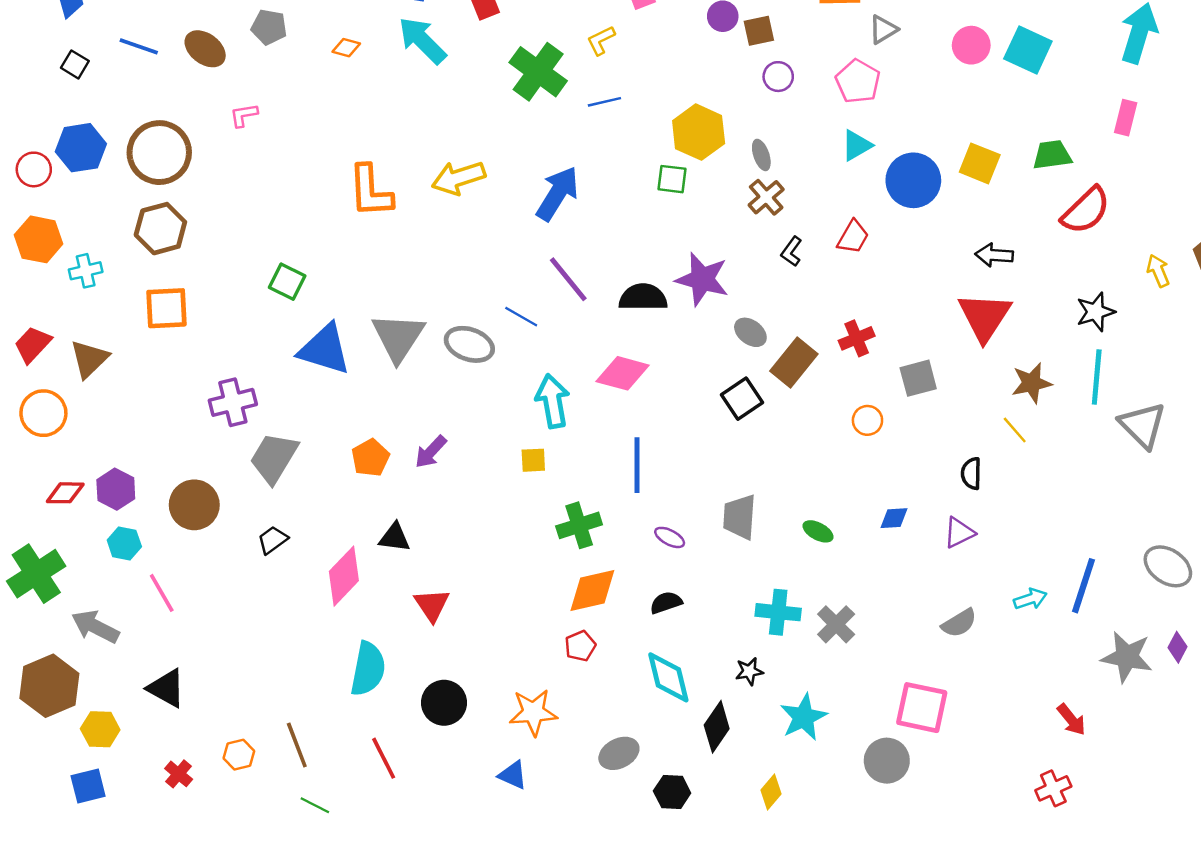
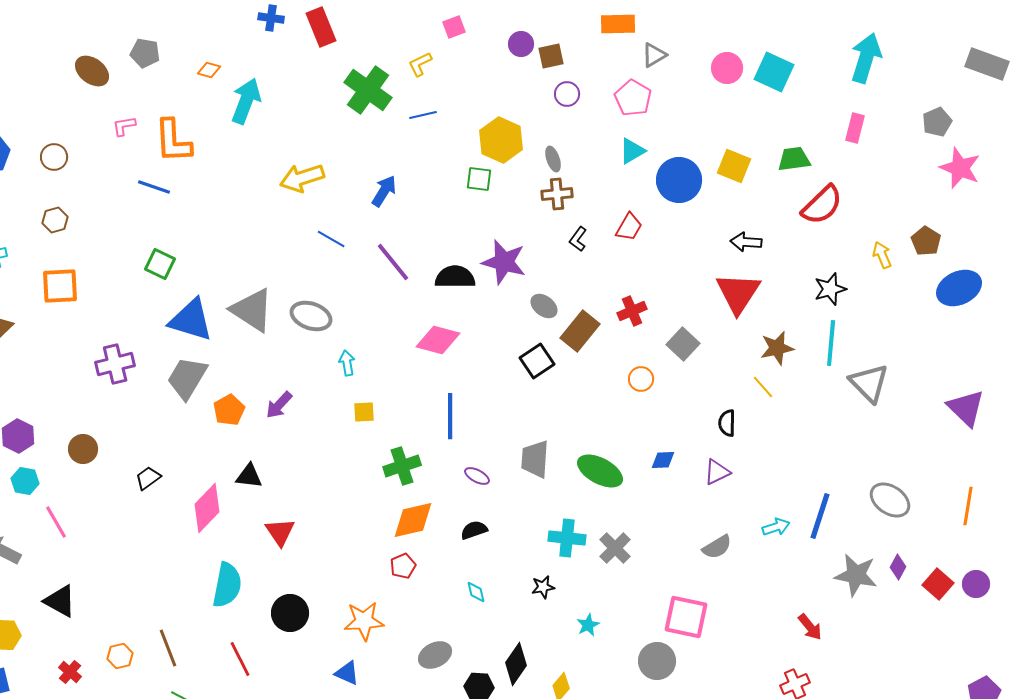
cyan arrow: (422, 40) -> (246, 101), moved, turned 66
blue line: (139, 46) -> (154, 187), moved
brown circle: (159, 153) -> (54, 157), size x0.5
orange L-shape: (370, 191) -> (173, 141), moved
blue arrow: (557, 194) -> (384, 191), size x0.7
brown cross: (766, 197) -> (557, 194), turned 36
brown hexagon: (160, 229) -> (55, 220), size x0.6
blue line: (521, 317) -> (331, 239), moved
gray triangle: (398, 337) -> (252, 310), turned -30
gray square: (918, 378) -> (683, 344), turned -32
cyan arrow: (553, 401) -> (347, 363), moved, size x0.6
gray trapezoid: (274, 458) -> (187, 378), moved
brown circle: (194, 505) -> (83, 449), size x0.7
green ellipse: (818, 531) -> (600, 471), size x1.8
cyan diamond: (668, 677) -> (476, 592), size x0.5
cyan star: (804, 717) -> (588, 625), size x0.6
black diamond: (717, 727) -> (516, 664), moved

